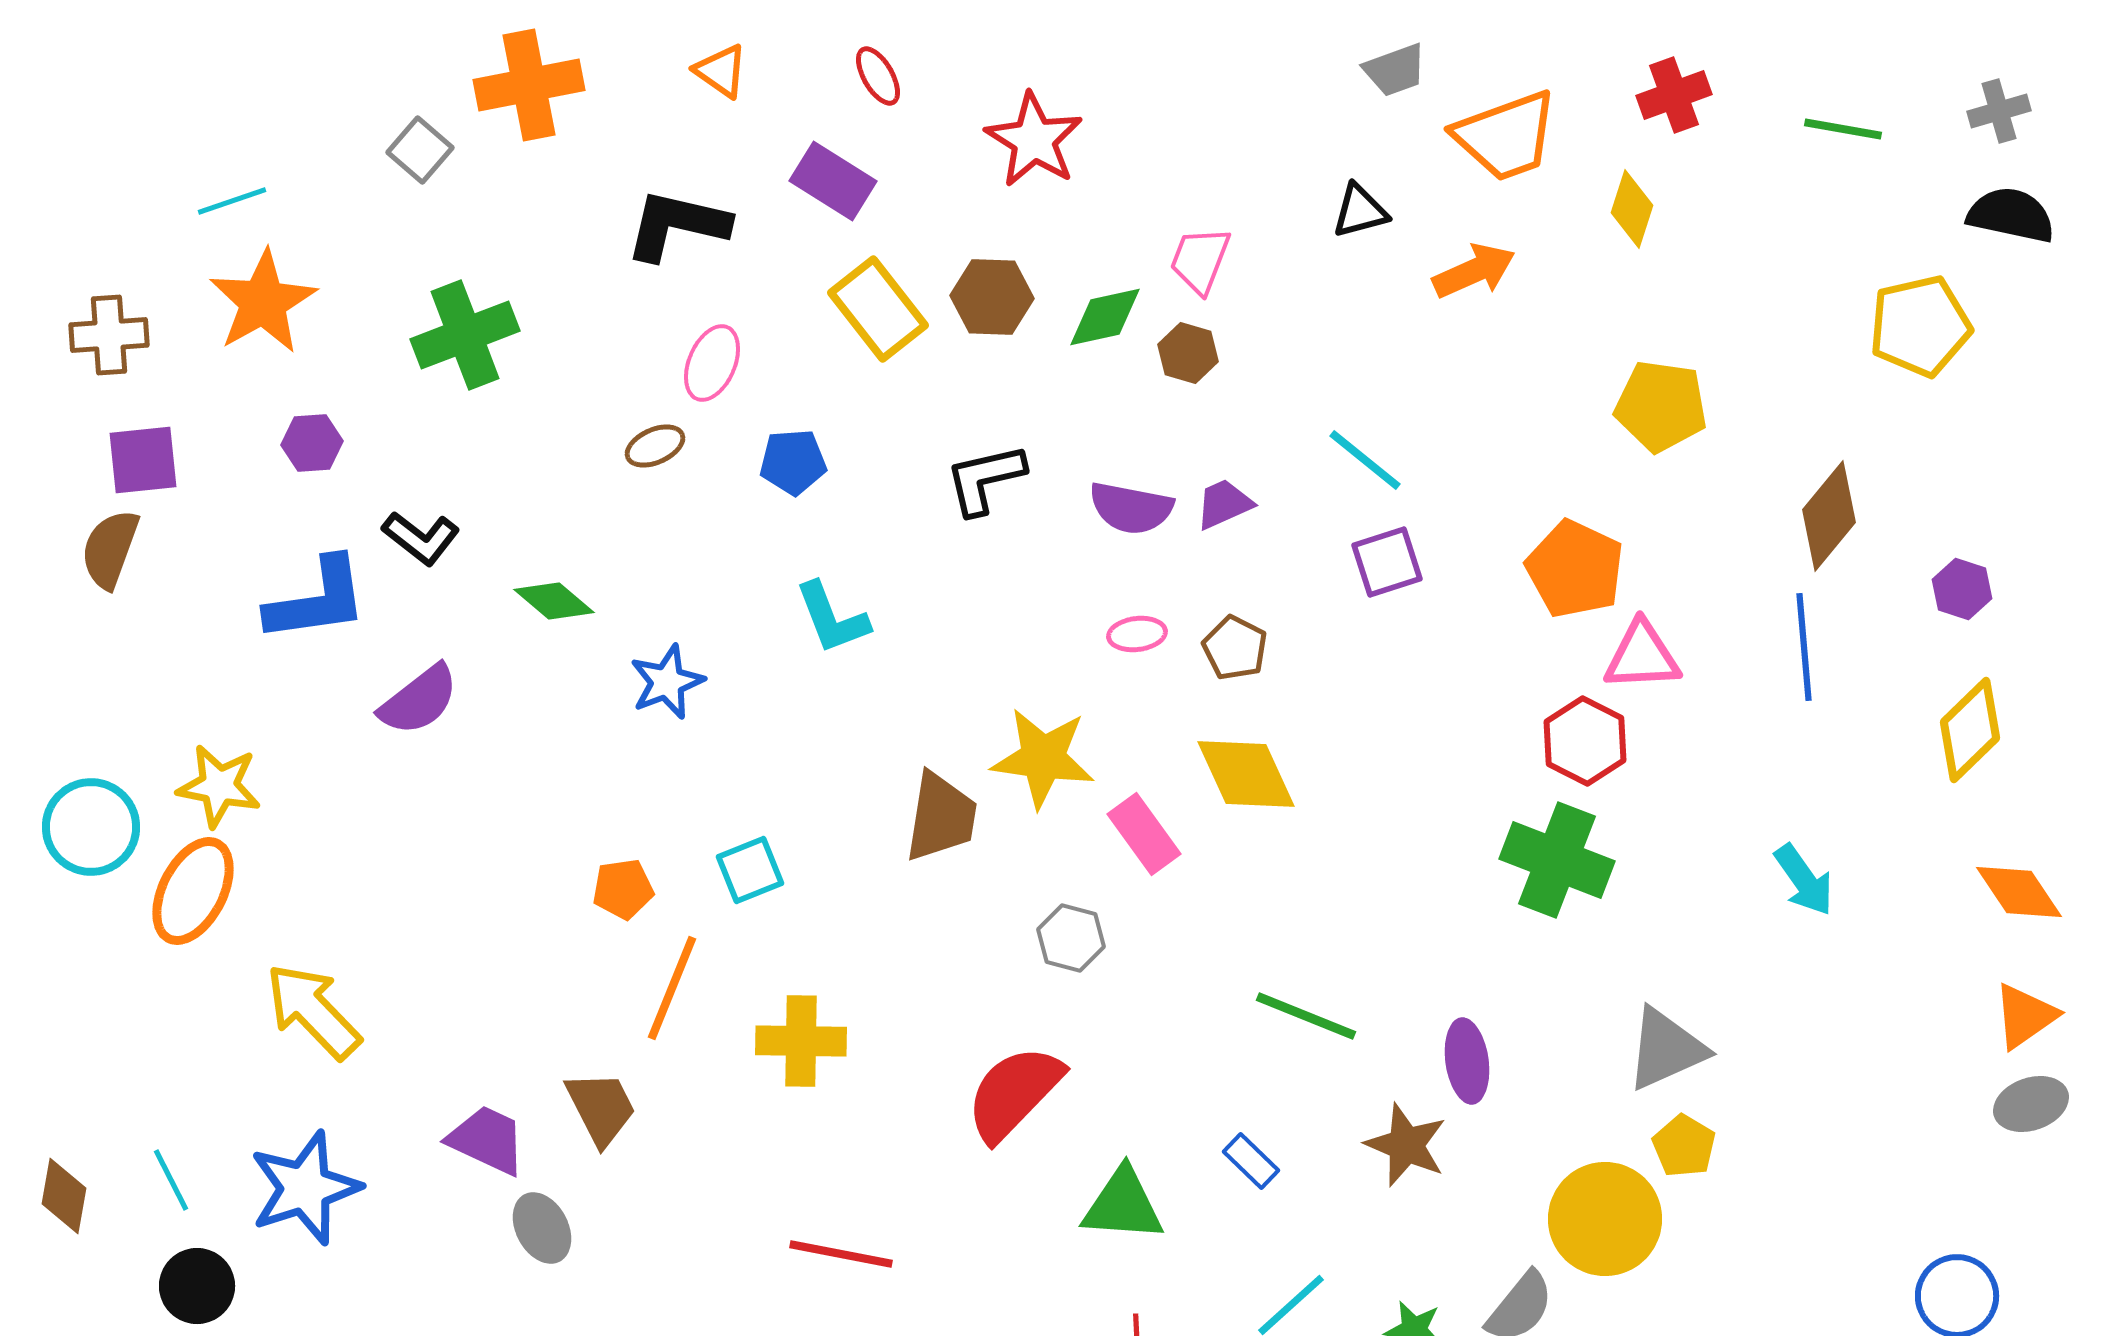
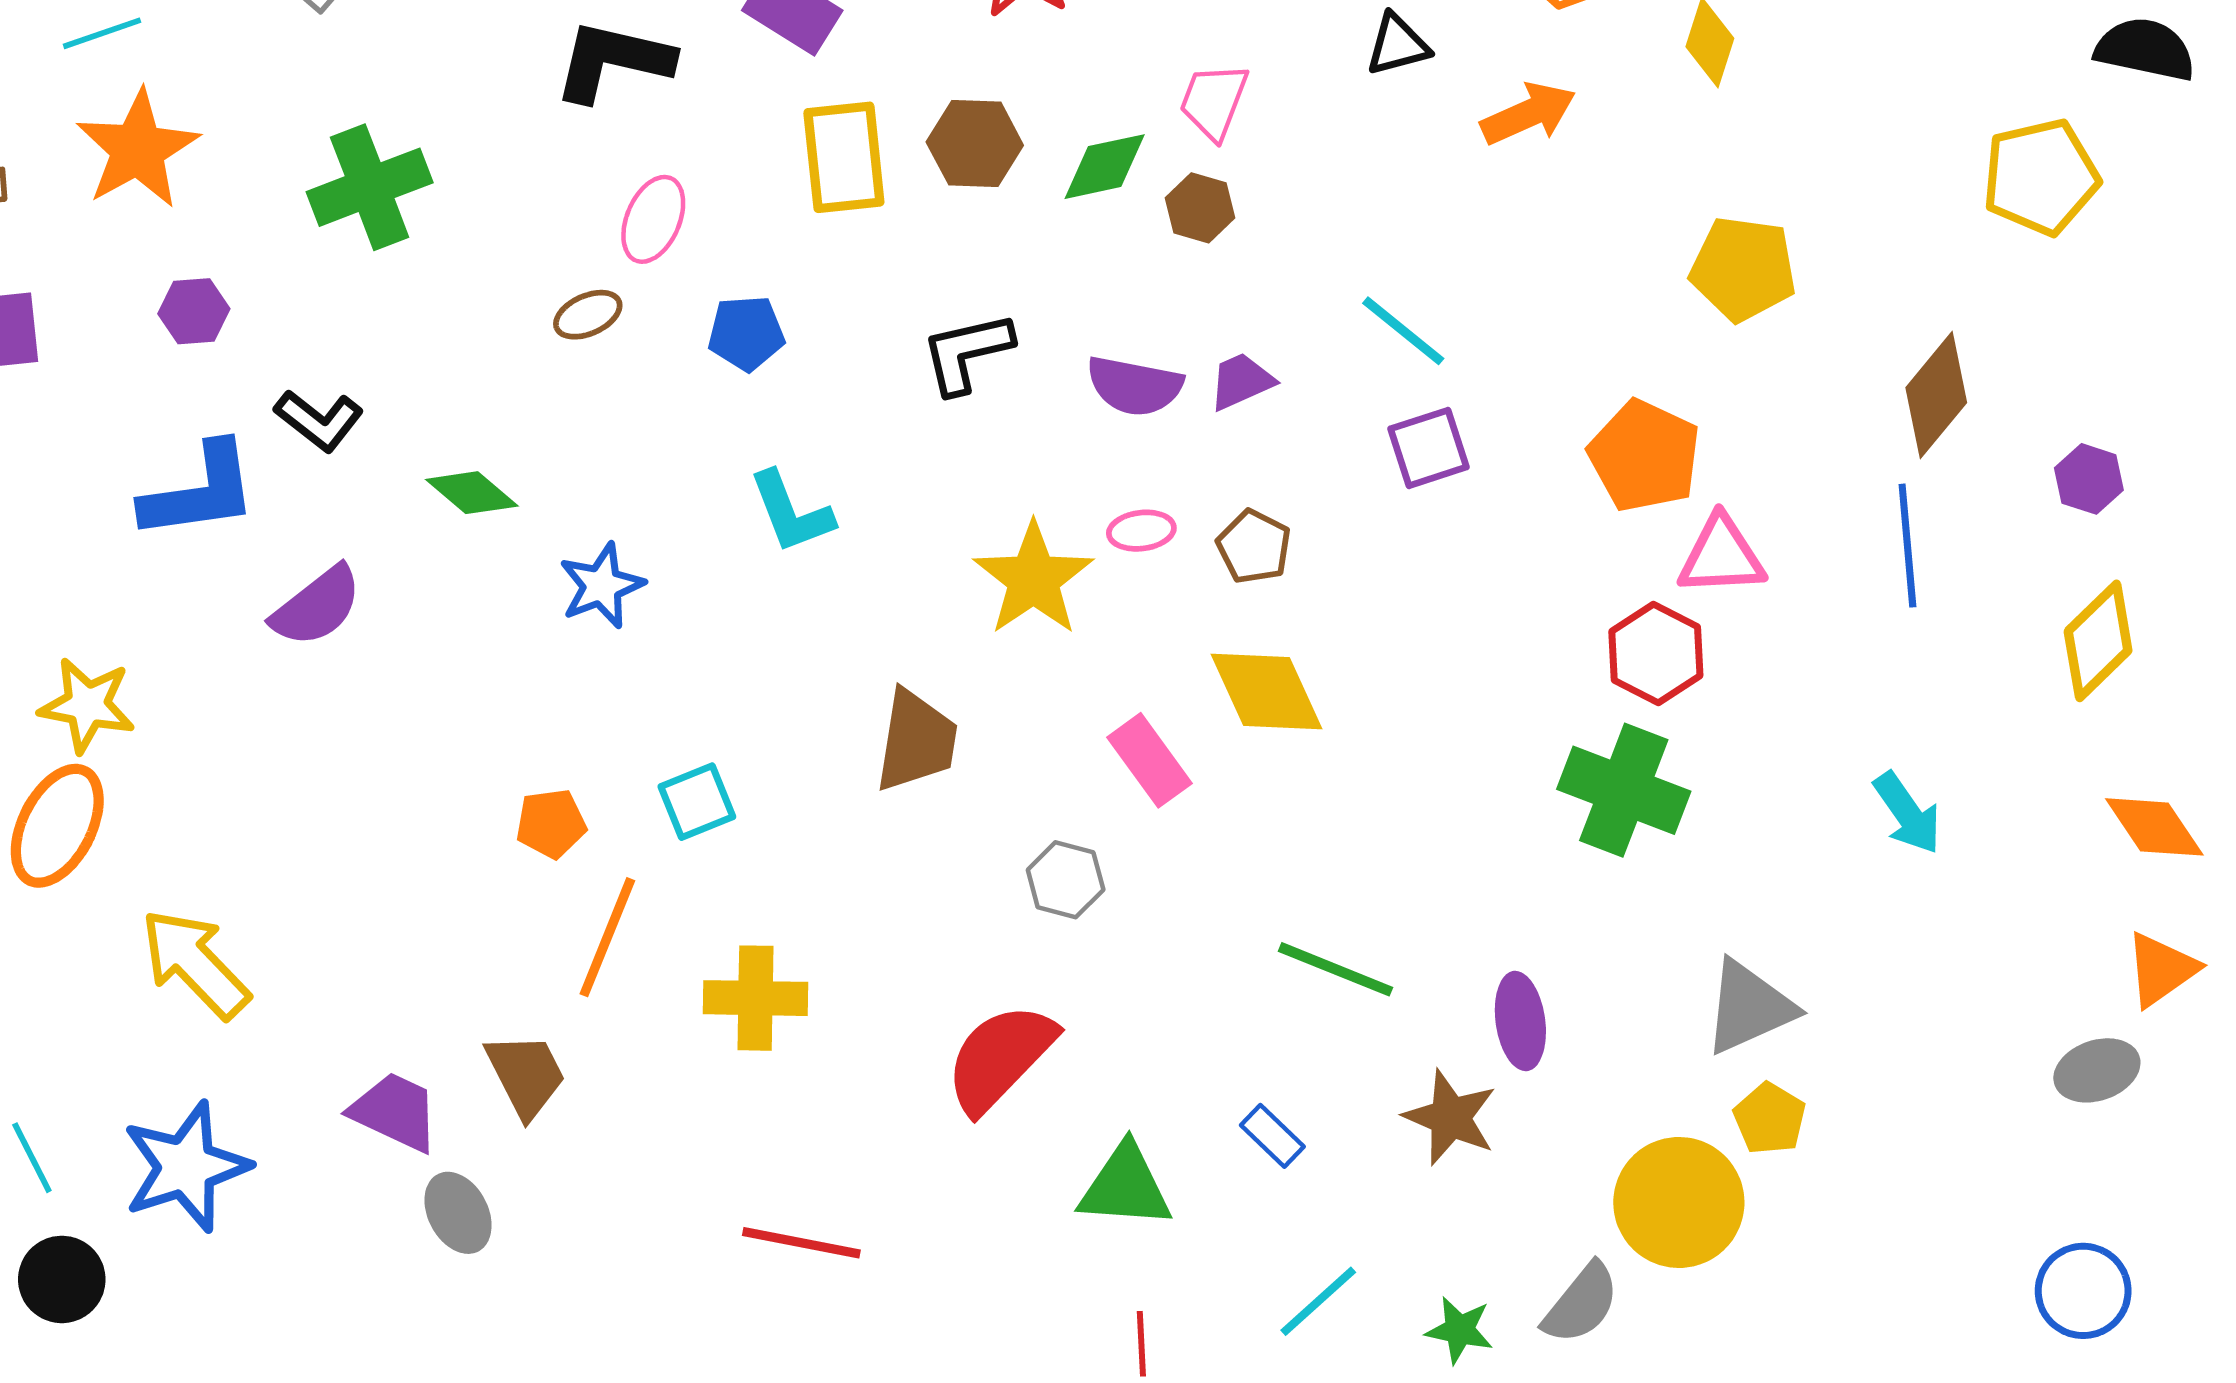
yellow rectangle: (878, 309) -> (844, 157), turned 32
yellow star: (1043, 758) -> (1033, 579), moved, turned 30
gray ellipse: (2031, 1104) -> (2097, 1070), moved

